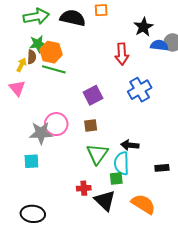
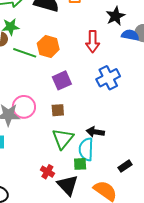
orange hexagon: (51, 52) -> (48, 46), moved
black rectangle: (162, 168) -> (125, 166), moved, turned -32
red cross: (84, 188) -> (47, 172), turned 32

